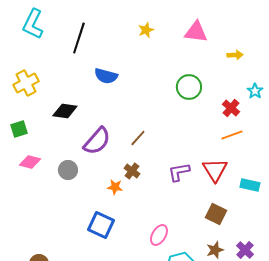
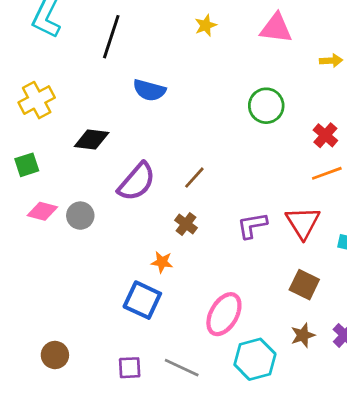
gray circle: (68, 170) -> (80, 216), moved
orange star: (115, 187) -> (162, 262), moved
pink ellipse: (159, 235) -> (224, 314), size x1.4

